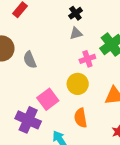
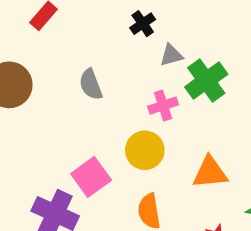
gray triangle: (76, 33) -> (171, 55), moved
gray semicircle: (30, 60) -> (91, 84), moved

